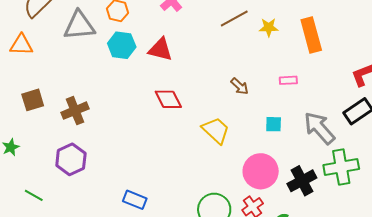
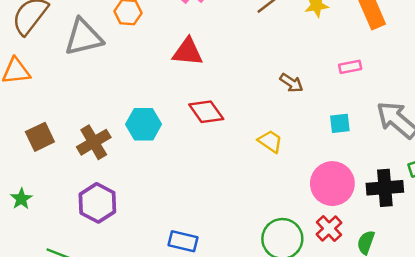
cyan hexagon: (122, 45) -> (144, 124), moved
yellow trapezoid: (216, 130) -> (270, 141), size x0.7
black cross: (302, 181) -> (385, 188), turned 32

